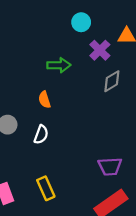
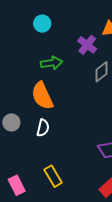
cyan circle: (81, 22) -> (42, 24), moved
orange semicircle: (45, 100) -> (42, 96), size x1.8

